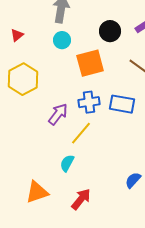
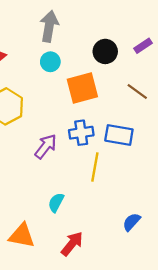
yellow line: (81, 133) -> (95, 167), moved, turned -30
orange triangle: (37, 192) -> (22, 236), turned 30

